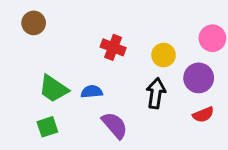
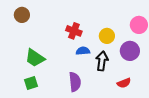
blue semicircle: (92, 92) -> (83, 51), moved
red semicircle: (203, 115) -> (124, 83), moved
purple semicircle: (115, 125) -> (75, 82), turned 36

